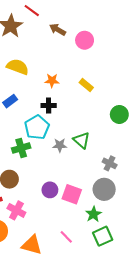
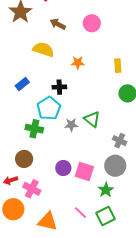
brown arrow: (58, 30) -> (58, 24), moved
yellow semicircle: (18, 67) -> (43, 49), moved
orange star: (52, 81) -> (78, 63), moved
yellow rectangle: (86, 85) -> (118, 66), moved, turned 48
green cross: (21, 148) -> (34, 129), turned 30
green square: (103, 236) -> (105, 216), moved

